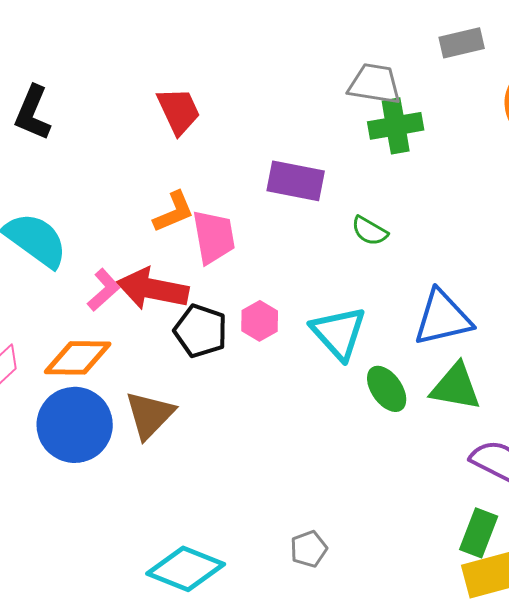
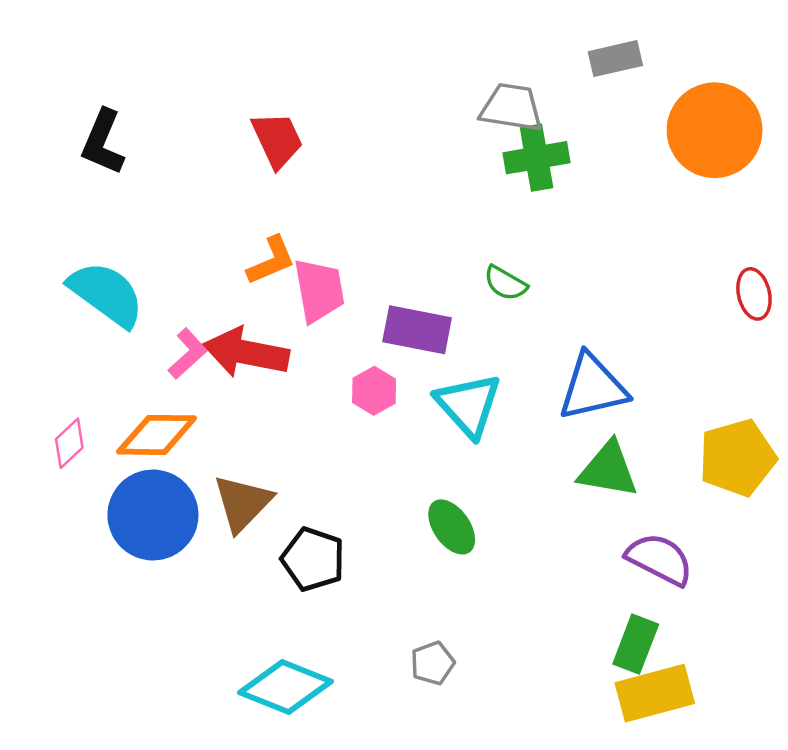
purple rectangle: (296, 181) -> (417, 330), moved
black pentagon: (201, 331) -> (313, 559), moved
green ellipse: (387, 389) -> (452, 527), moved

